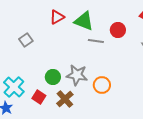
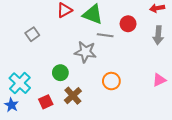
gray star: (77, 75) -> (85, 52), moved
red square: (39, 97) -> (46, 102), moved, turned 32

